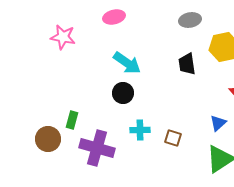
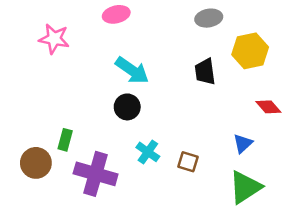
cyan cross: (140, 130) -> (148, 152), turned 36

